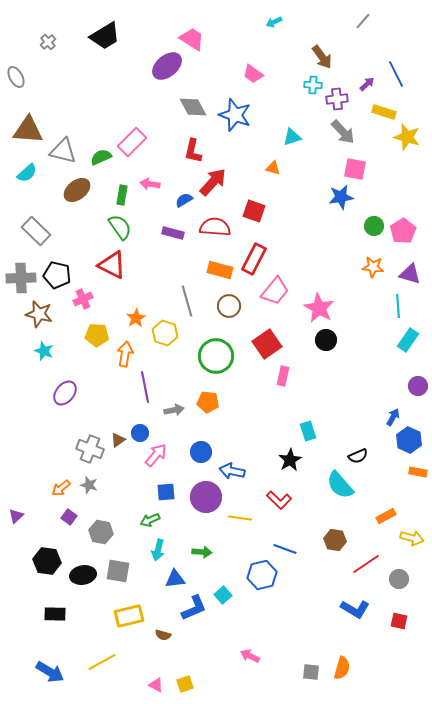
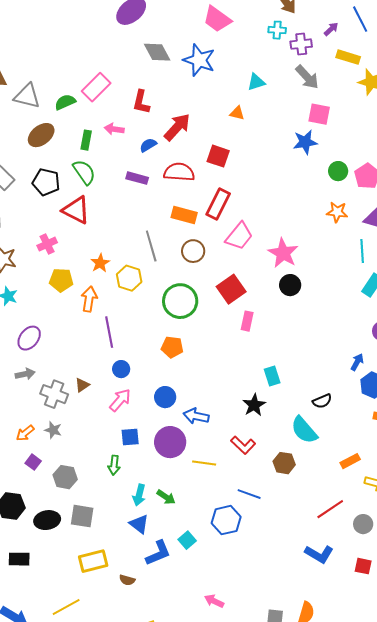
pink trapezoid: (253, 74) -> (217, 19), size x1.4
red L-shape: (193, 151) -> (141, 102), moved
black pentagon: (57, 275) -> (46, 182), moved
gray arrow: (174, 410) -> (25, 374), moved
blue circle: (140, 433) -> (121, 369), moved
green arrow: (150, 520) -> (114, 465), turned -60
brown hexagon: (335, 540) -> (284, 463), moved
cyan arrow: (158, 550) -> (139, 495), moved
green arrow: (202, 552) -> (166, 497), turned 30
blue triangle: (175, 579) -> (139, 524), turned 45

